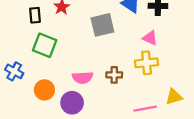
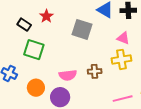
black rectangle: (35, 15) -> (24, 25), turned -48
gray square: (102, 25) -> (82, 29), turned 35

